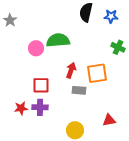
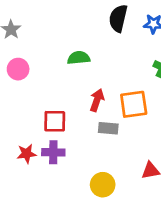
green semicircle: (58, 40) -> (79, 58), size x0.7
pink circle: (36, 48) -> (18, 69), moved

